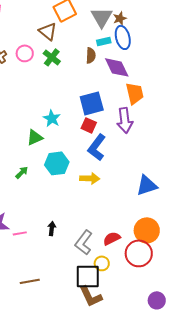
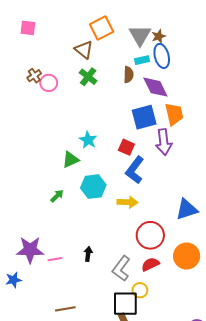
pink circle: (25, 53) -> (49, 83), moved
blue square: (92, 103) -> (144, 117), moved
red circle: (139, 253) -> (150, 235), moved

